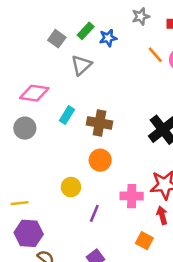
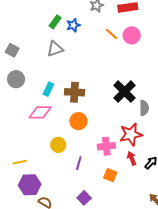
gray square: (57, 39) -> (12, 50), moved
gray triangle: (81, 65) -> (55, 49), turned 30
pink diamond: (34, 93) -> (40, 112), moved
gray circle: (25, 128) -> (16, 79), moved
orange square: (144, 241) -> (110, 175), moved

